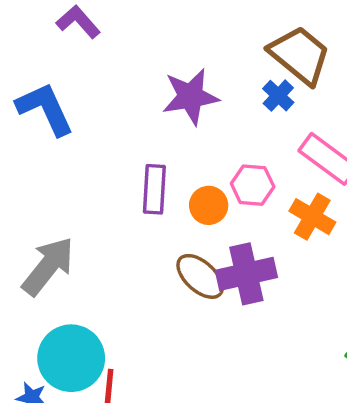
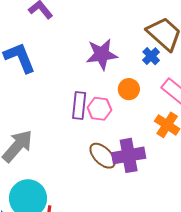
pink hexagon: (253, 185) -> (99, 109), moved
orange circle: (209, 205) -> (129, 89), moved

